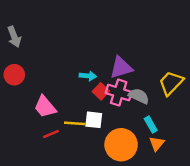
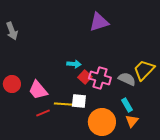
purple triangle: (121, 68) -> (99, 22), moved
red circle: (14, 75) -> (12, 84), moved
gray semicircle: (139, 96) -> (127, 79), moved

